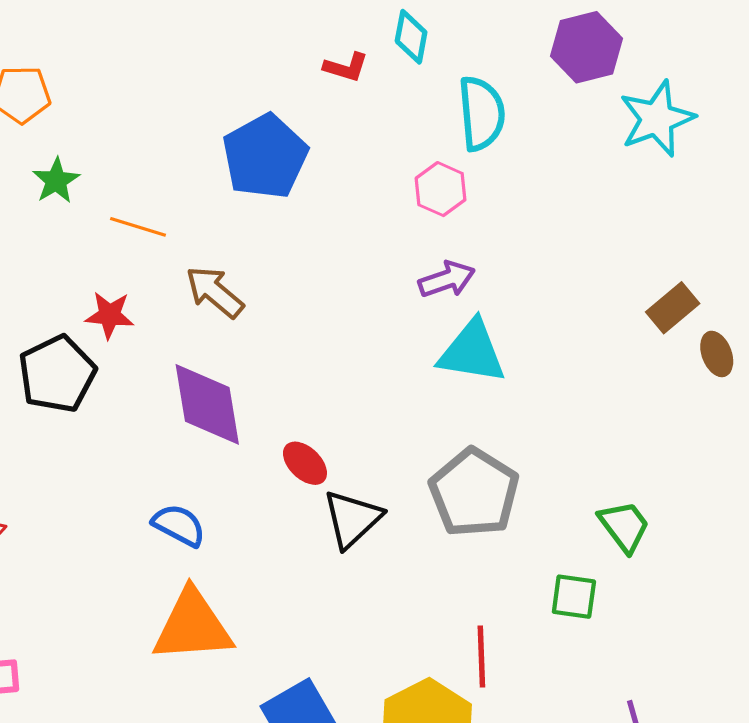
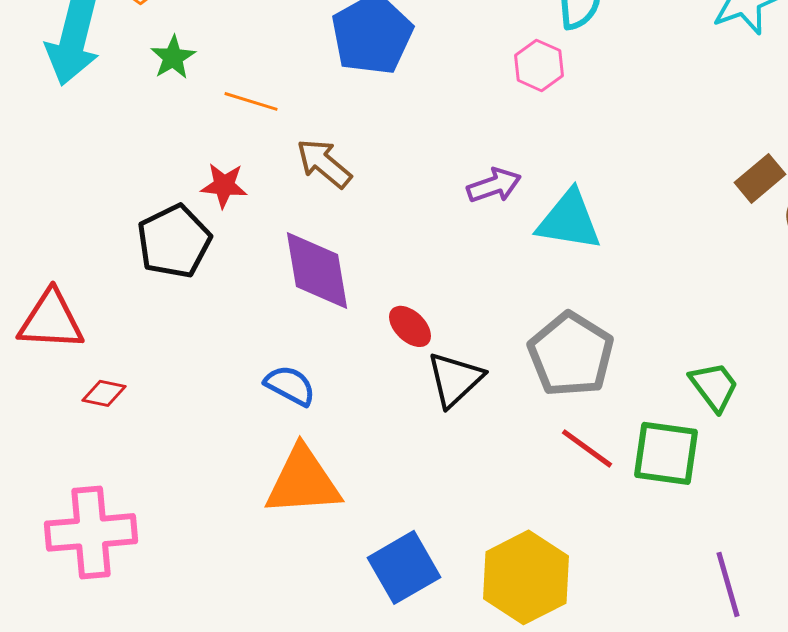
purple arrow: (447, 279) -> (494, 185), moved
green square: (574, 597) -> (666, 453), size x1.5
red line: (481, 657) -> (587, 448), moved, turned -52

